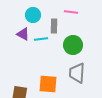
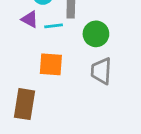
orange square: (48, 84) -> (51, 64), moved

